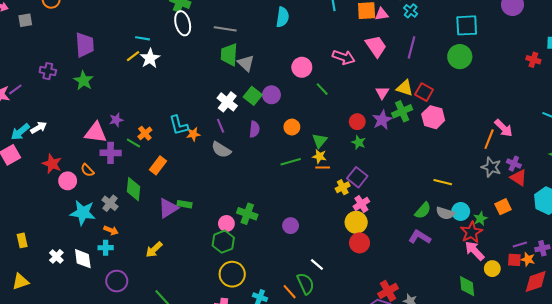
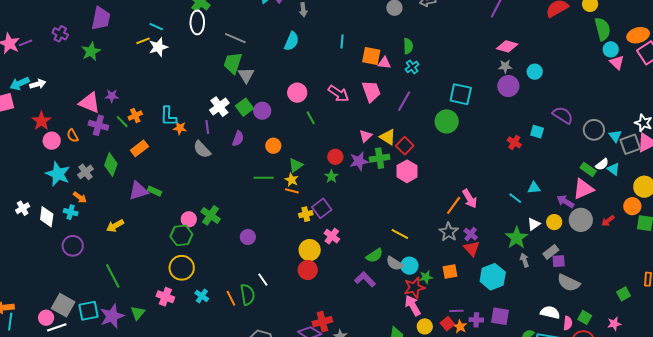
pink cross: (361, 204) -> (332, 236), moved, turned -35
red square: (514, 260) -> (447, 324), turned 32

